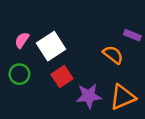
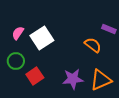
red square: (62, 77) -> (35, 76), moved

